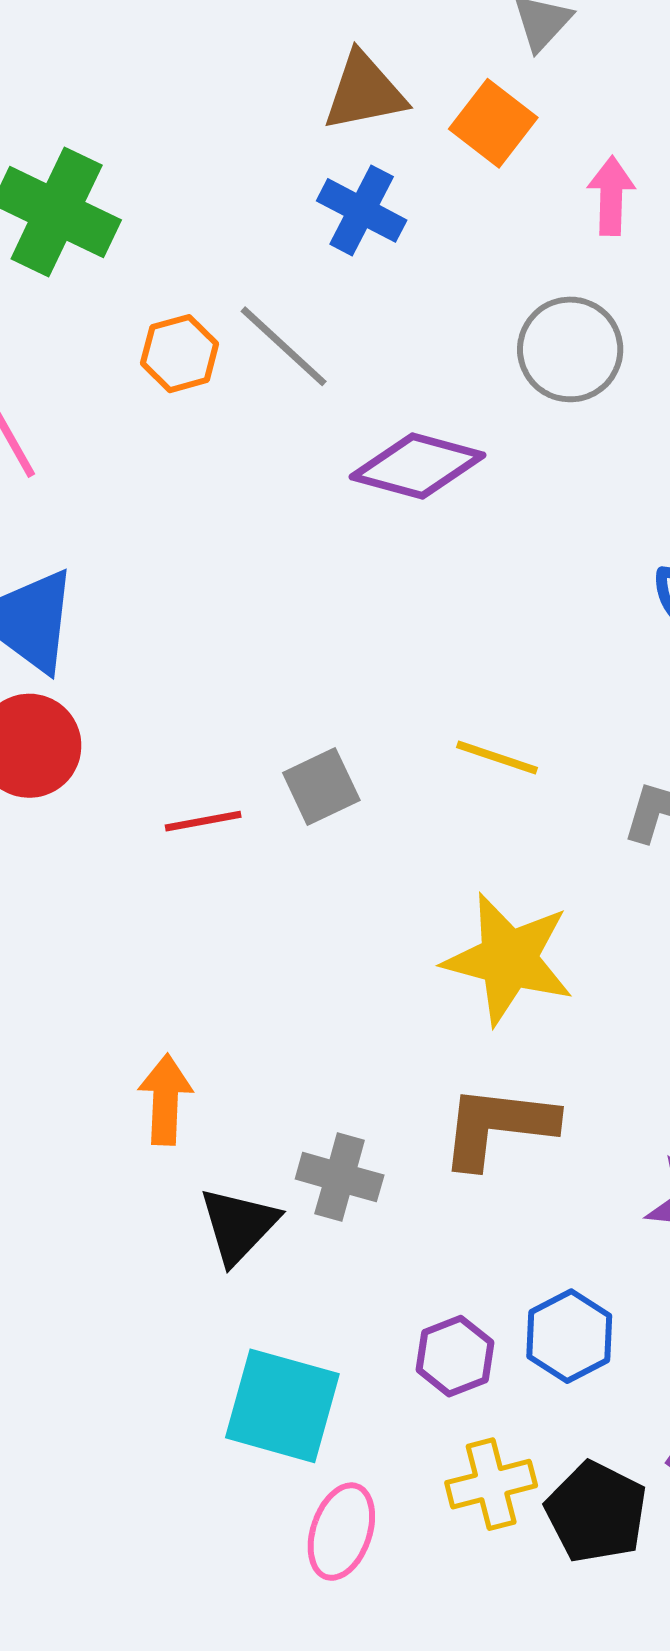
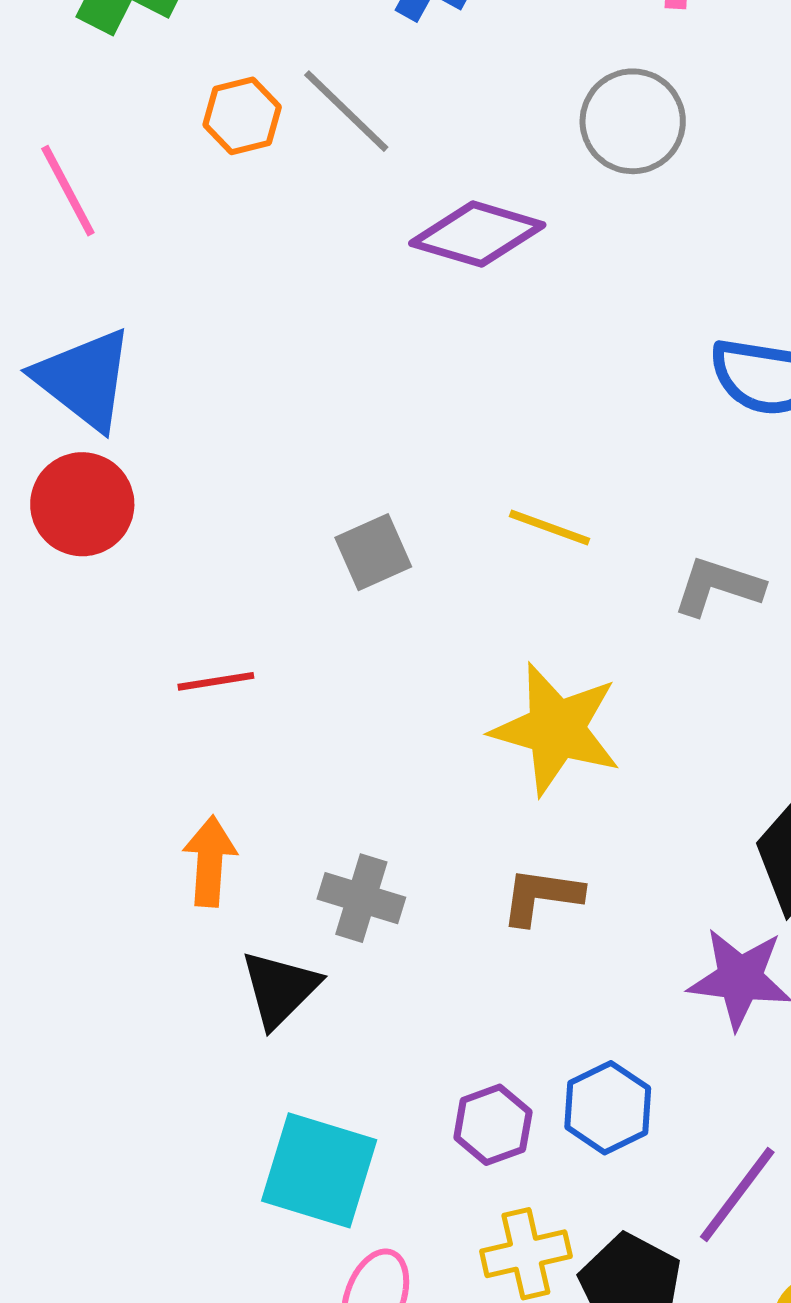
red line: (203, 821) -> (216, 681), moved
brown L-shape: (498, 1126) -> (541, 896), size x0.7
gray cross: (340, 1177) -> (361, 898), moved

